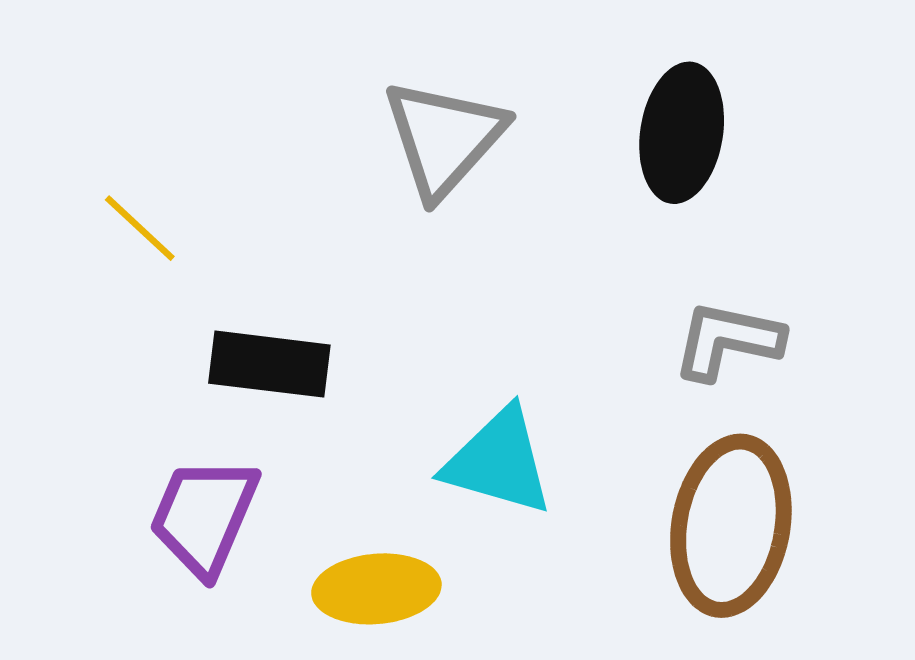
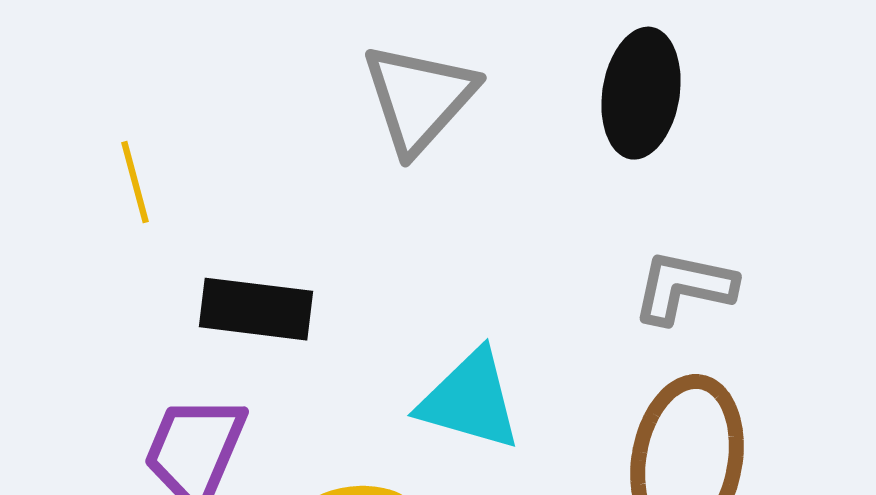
yellow line: (140, 228) -> (135, 182), turned 32

